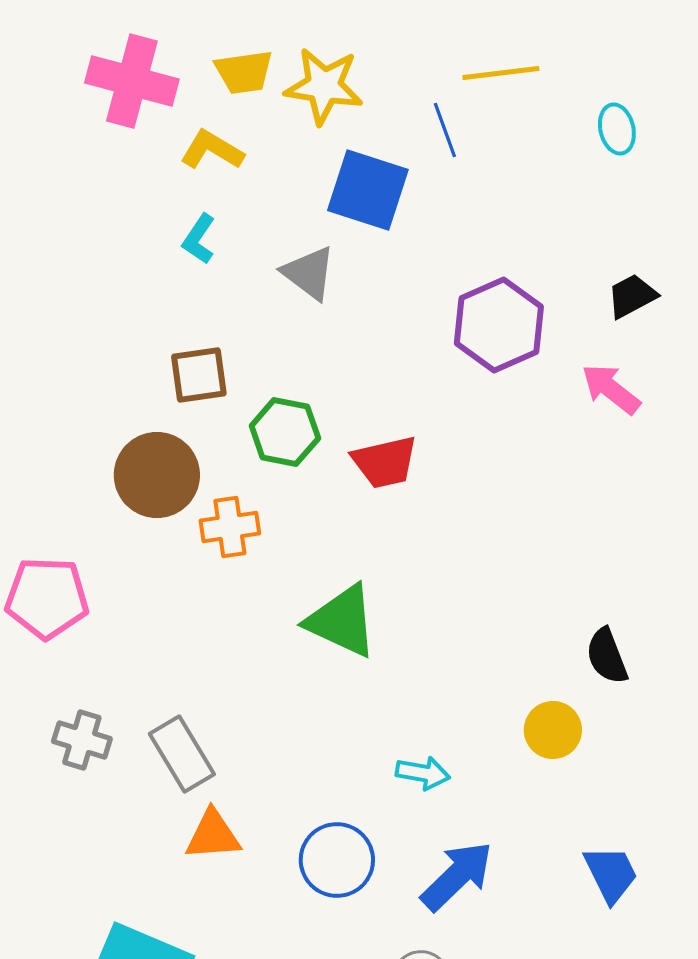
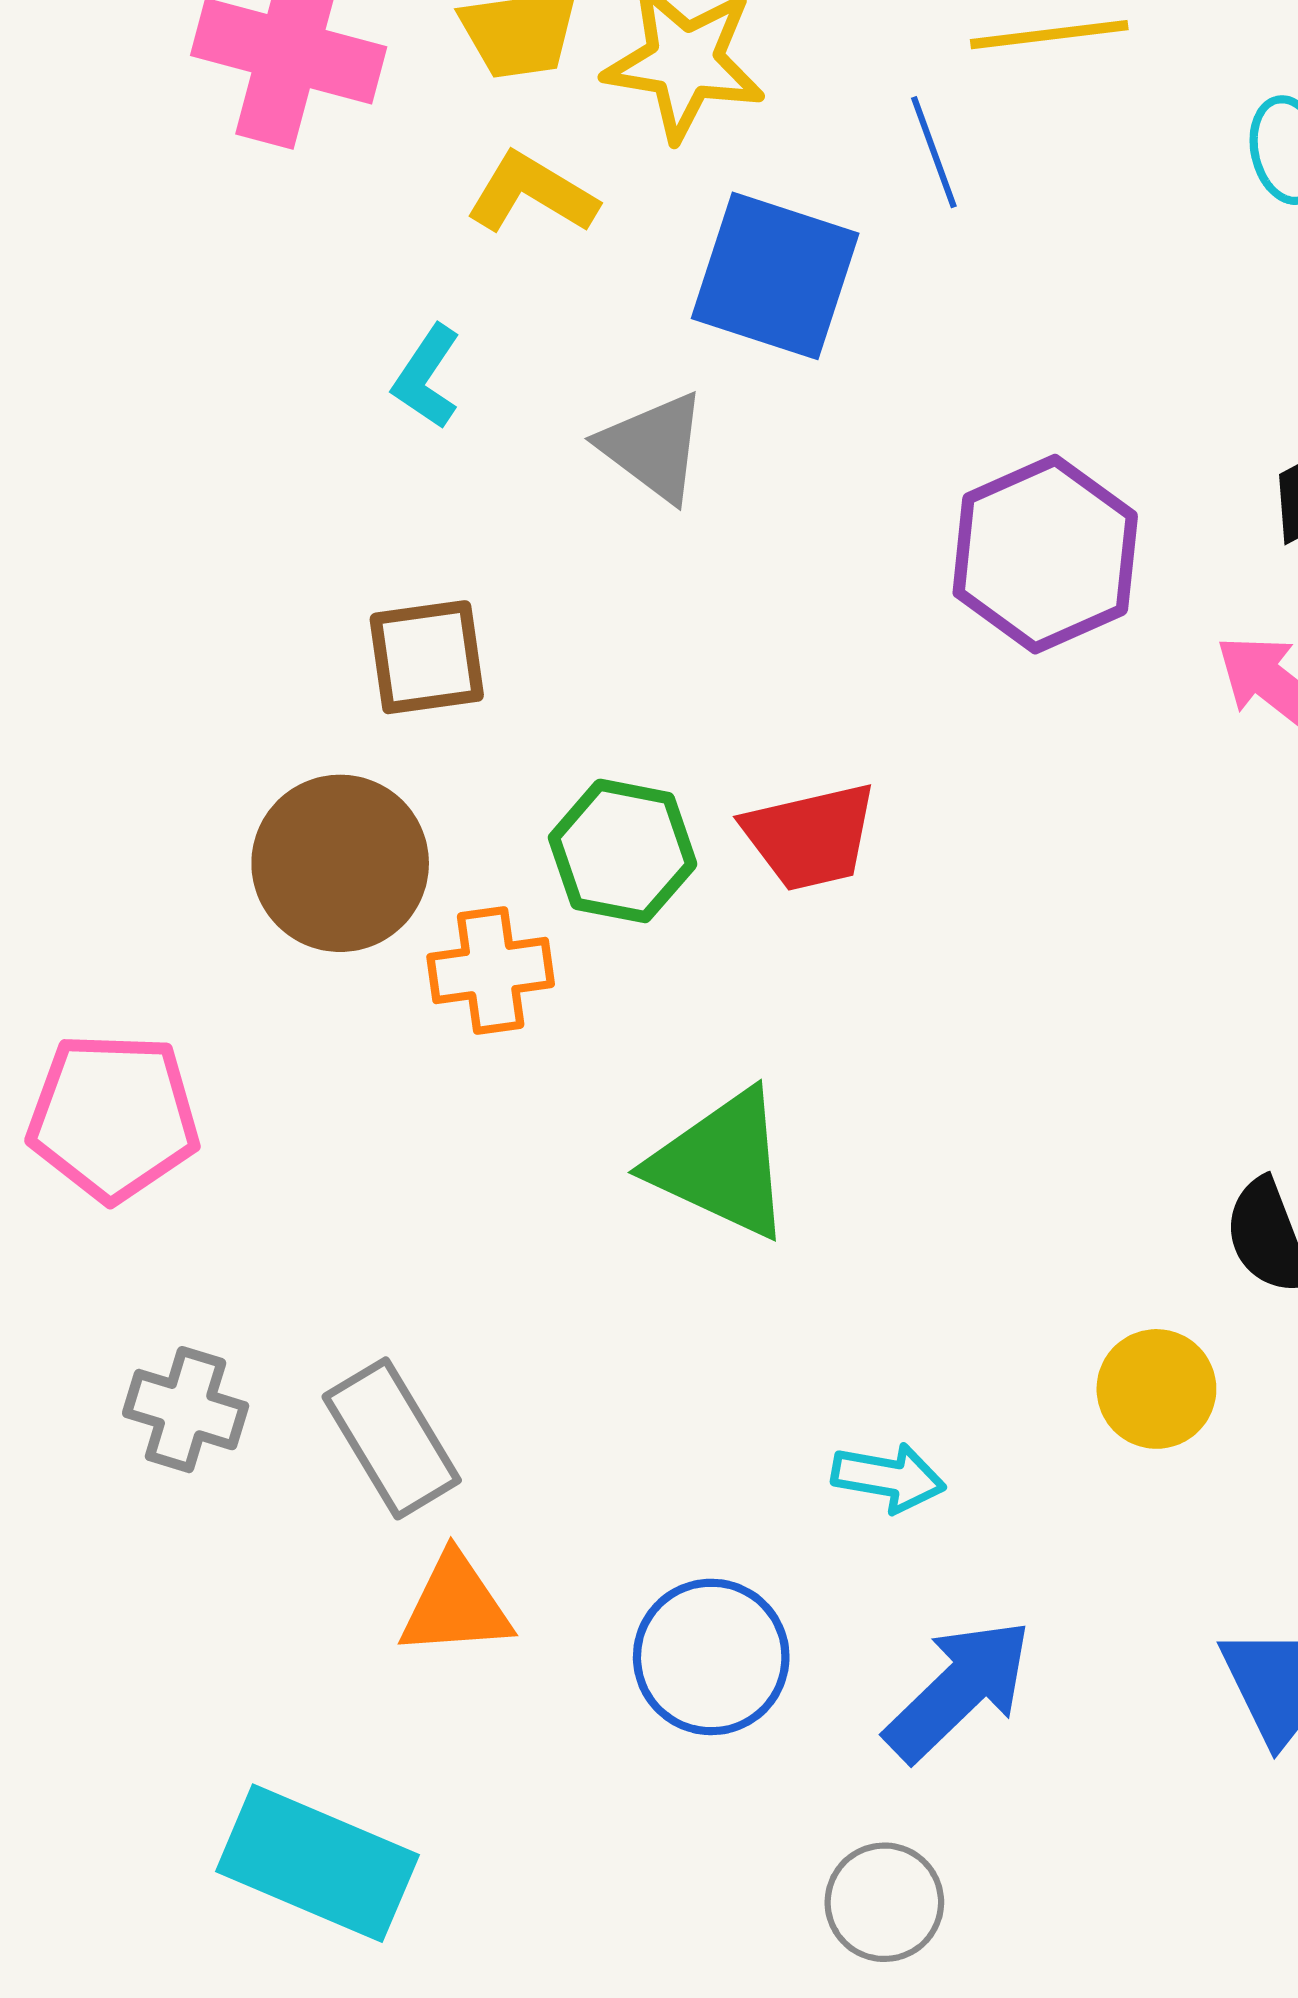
yellow L-shape: (212, 150) -> (532, 193), moved
green hexagon: (285, 432) -> (623, 851), moved

